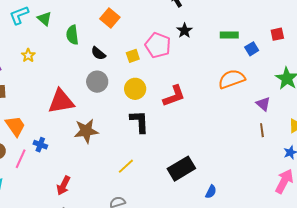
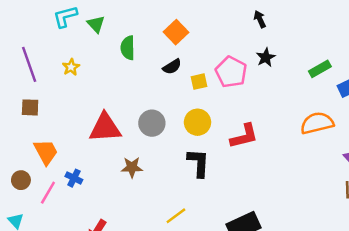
green rectangle: (229, 35) -> (320, 69), turned -36
black semicircle: (98, 53) -> (172, 67), moved, turned -77
gray circle: (97, 82) -> (152, 123), moved
brown star: (86, 131) -> (132, 167), size x0.7

